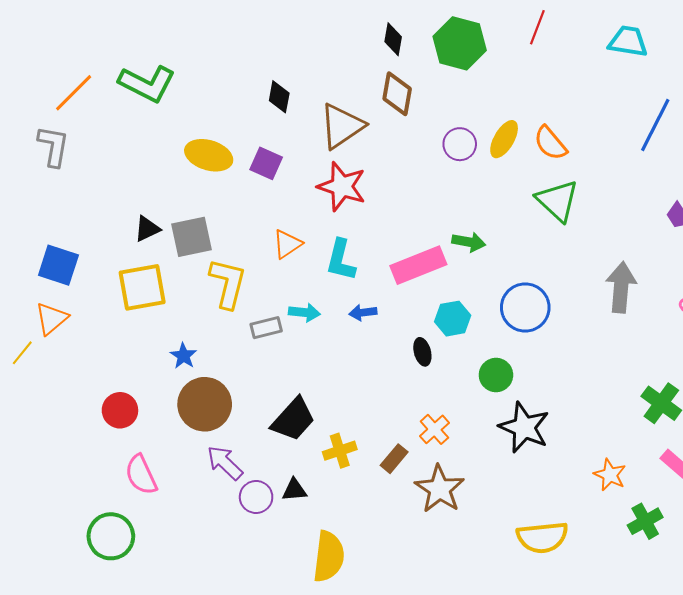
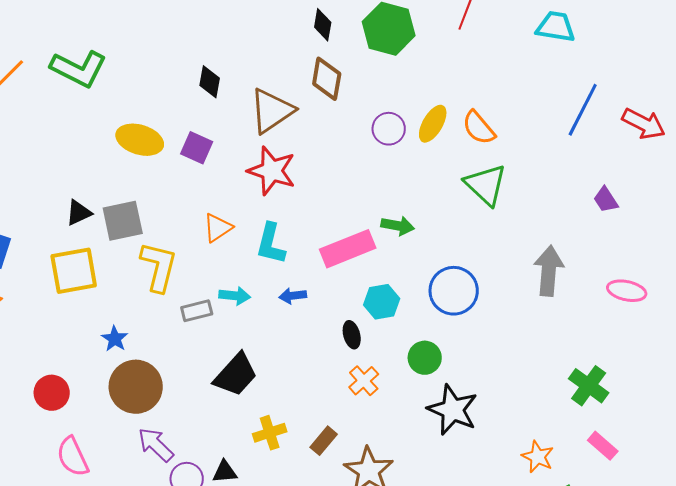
black trapezoid: (293, 419) -> (236, 375), moved
orange cross: (434, 429) -> (364, 381), moved

